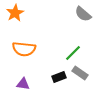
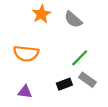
orange star: (15, 13) -> (41, 14), moved
gray semicircle: (83, 14) -> (73, 20), moved

